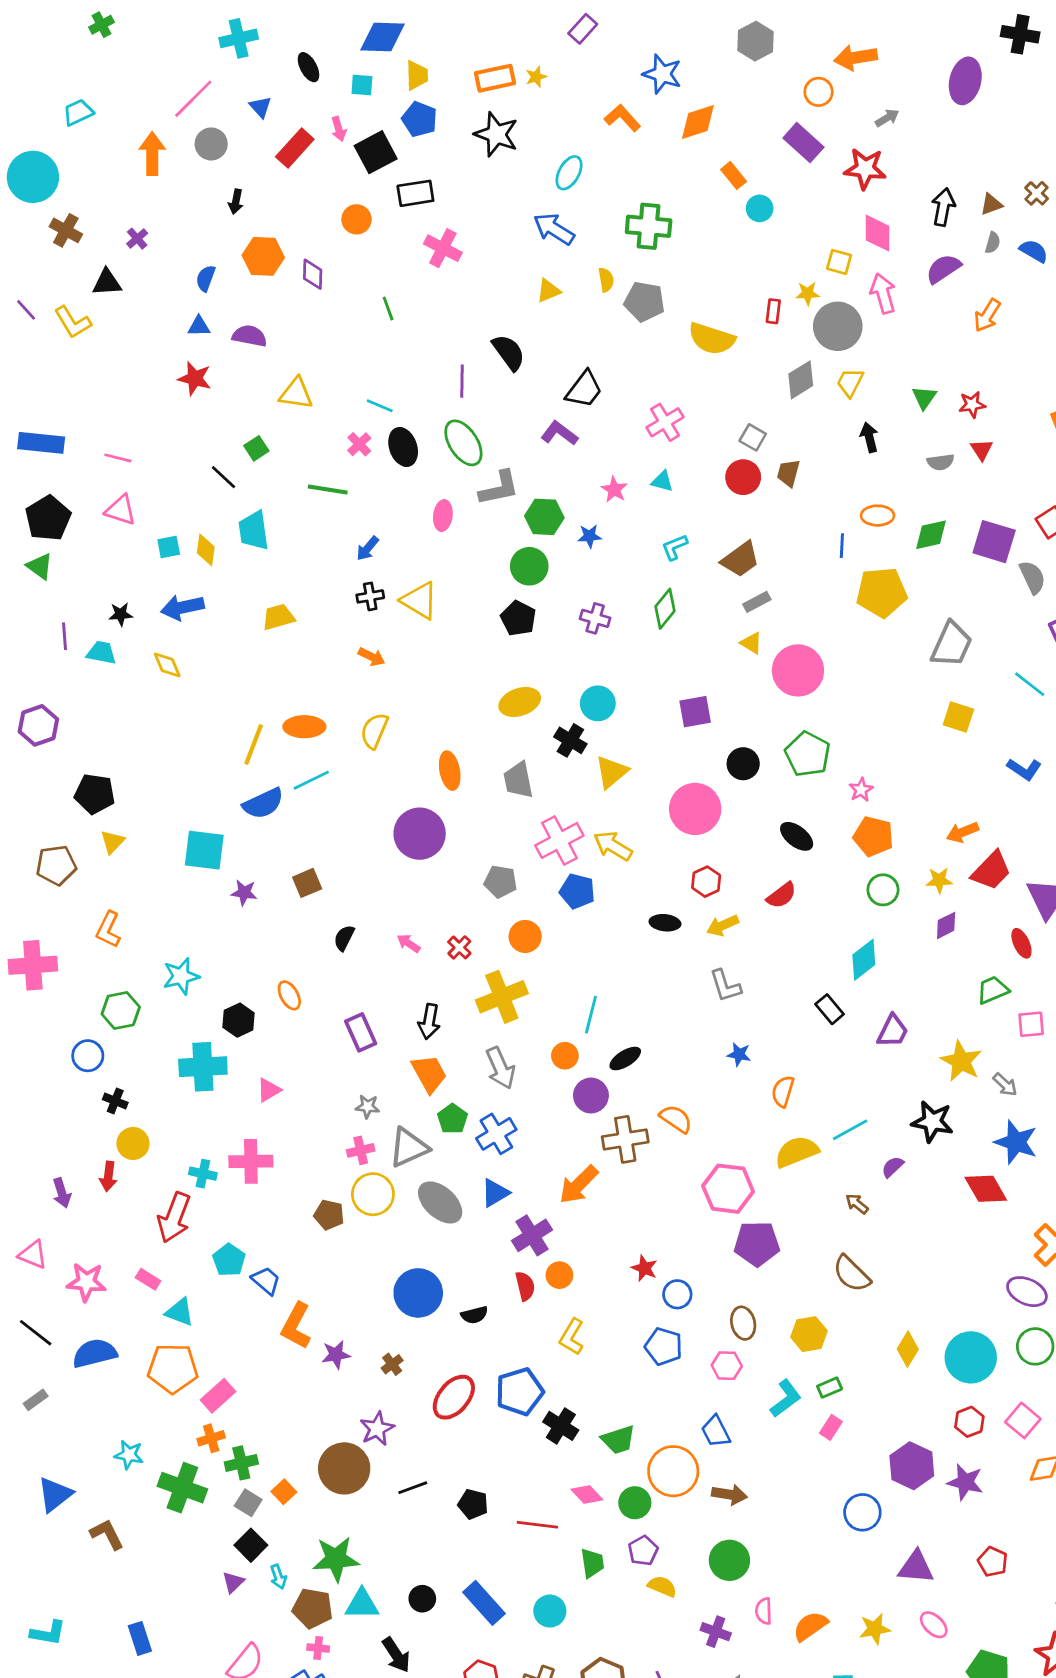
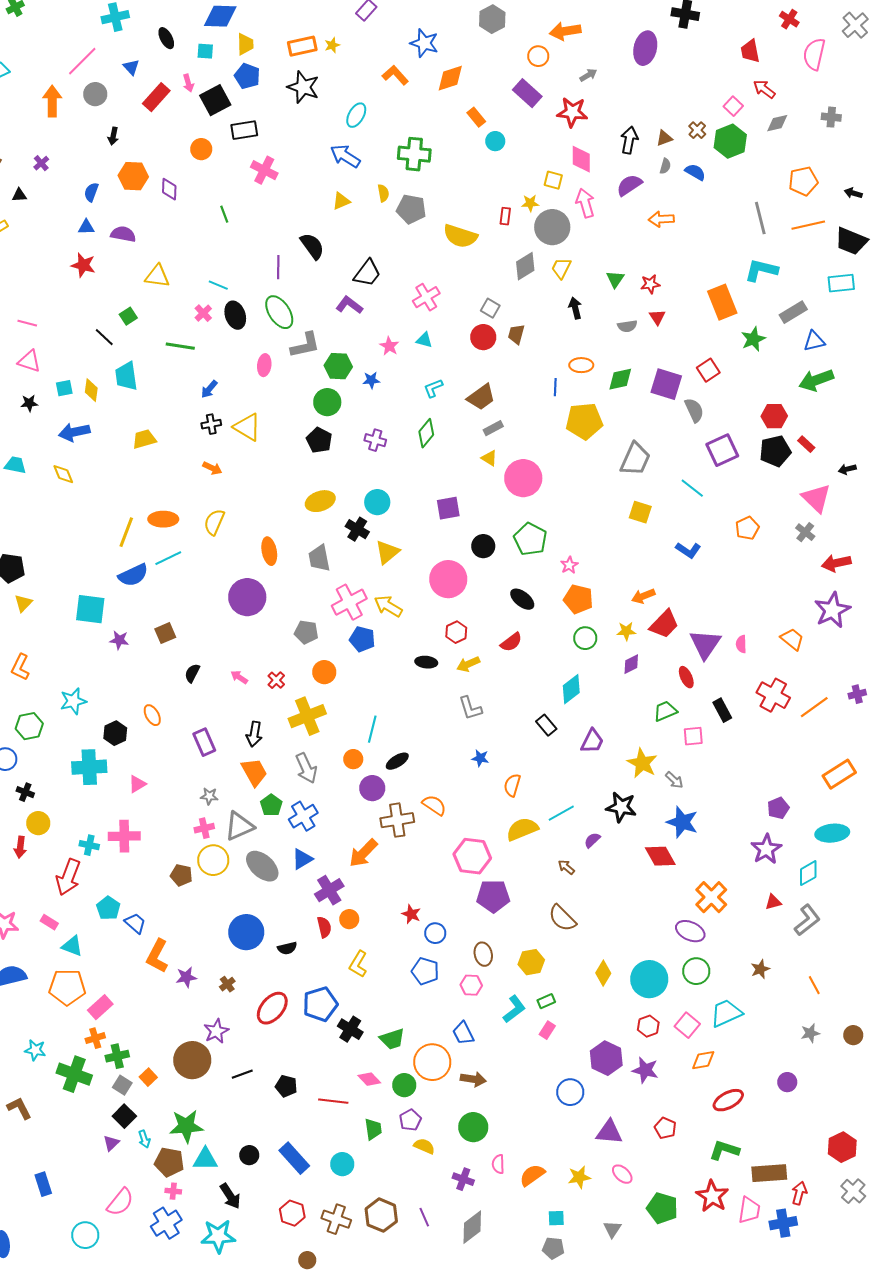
black triangle: (107, 282) -> (19, 195), size x0.7
orange arrow: (987, 315) -> (661, 219), turned 55
black star: (121, 614) -> (29, 403), moved

